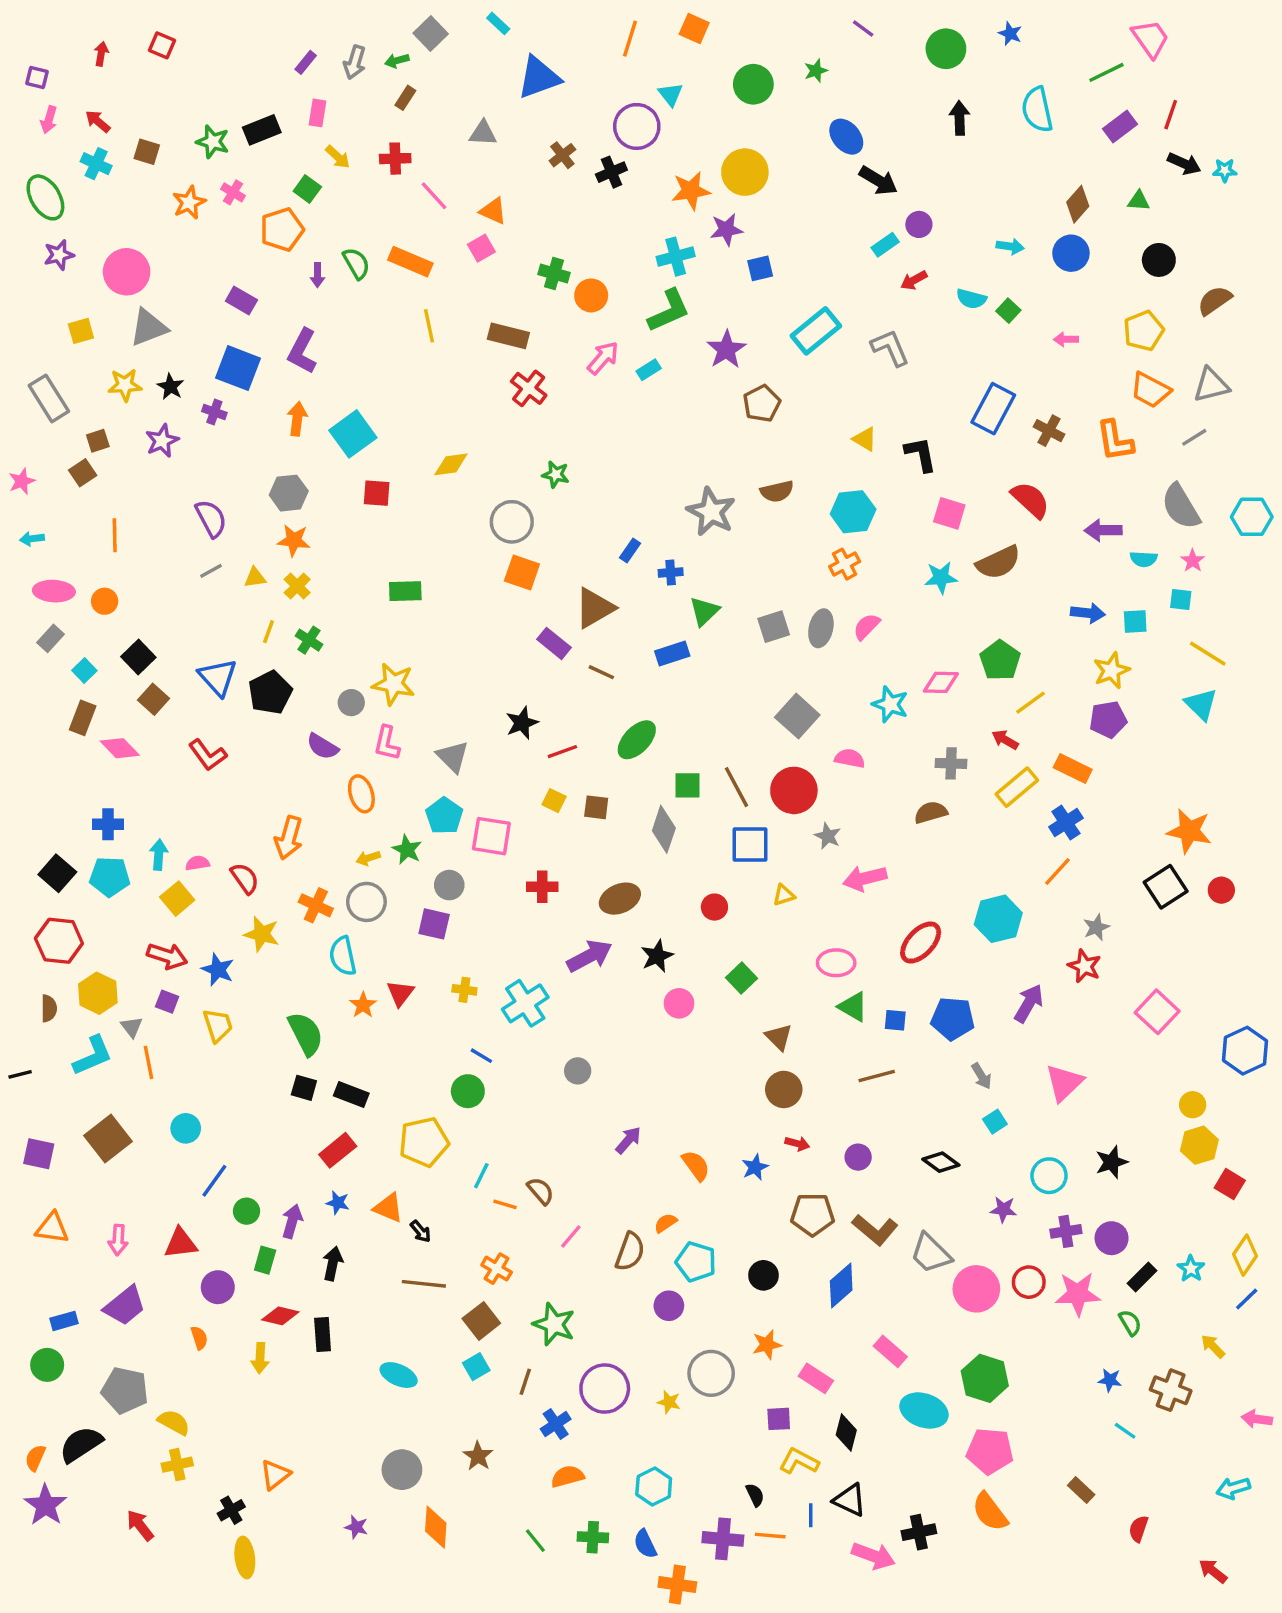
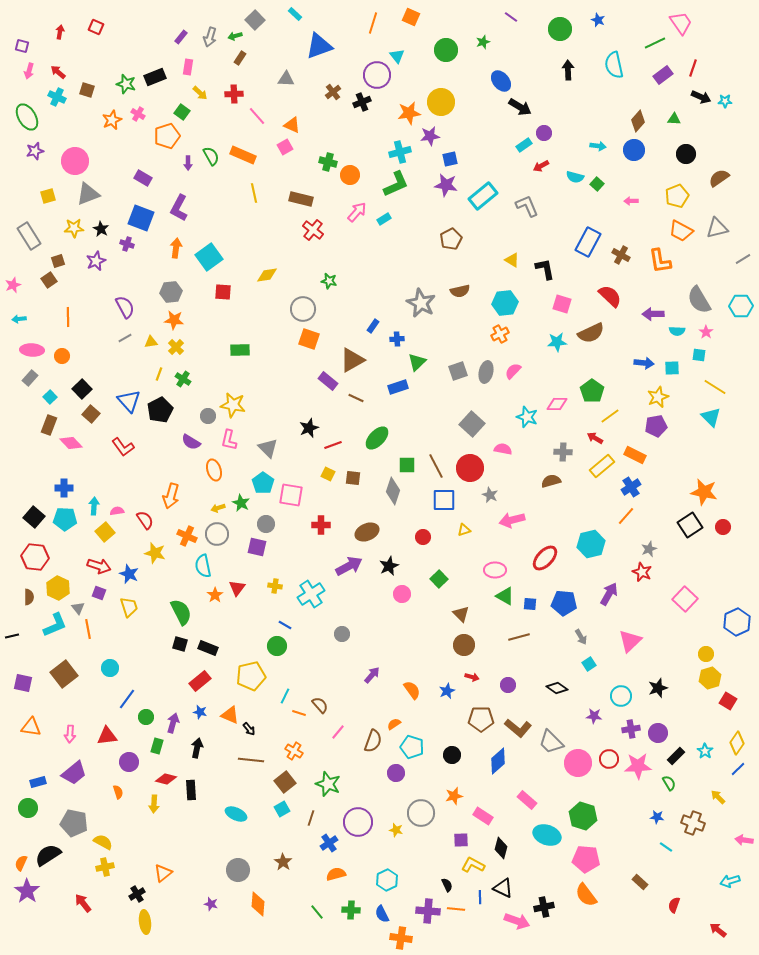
purple star: (726, 349) -> (446, 185), moved, turned -30
gray line: (1194, 437) -> (743, 259), moved

